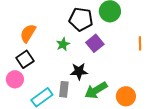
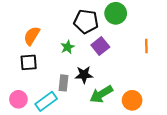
black square: (25, 59) -> (29, 62), turned 30
pink circle: (15, 79) -> (18, 99), moved
gray rectangle: (64, 89) -> (63, 83), moved

